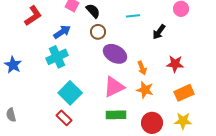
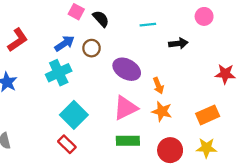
red L-shape: (33, 16) -> (18, 40), moved
brown circle: (98, 32) -> (92, 48), moved
black arrow: (159, 32) -> (178, 43), turned -133
red star: (175, 64) -> (225, 74), moved

